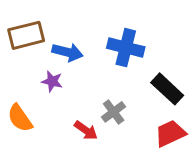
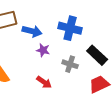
purple star: (52, 81) -> (43, 50), moved
gray cross: (114, 112) -> (70, 64), moved, turned -35

